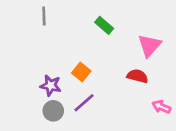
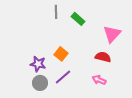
gray line: (44, 16) -> (56, 12), moved
pink arrow: (161, 107) -> (99, 80), moved

